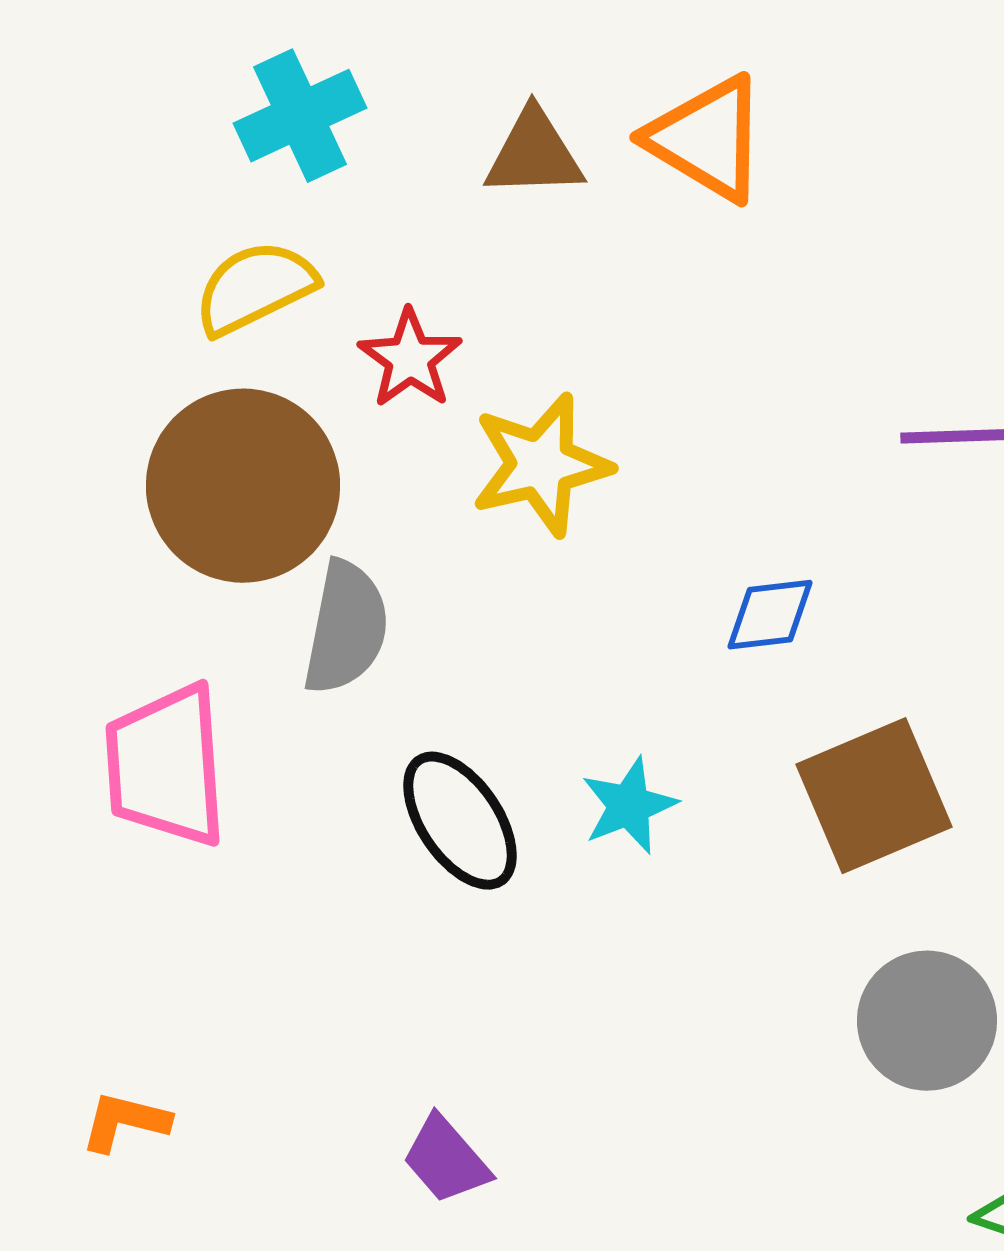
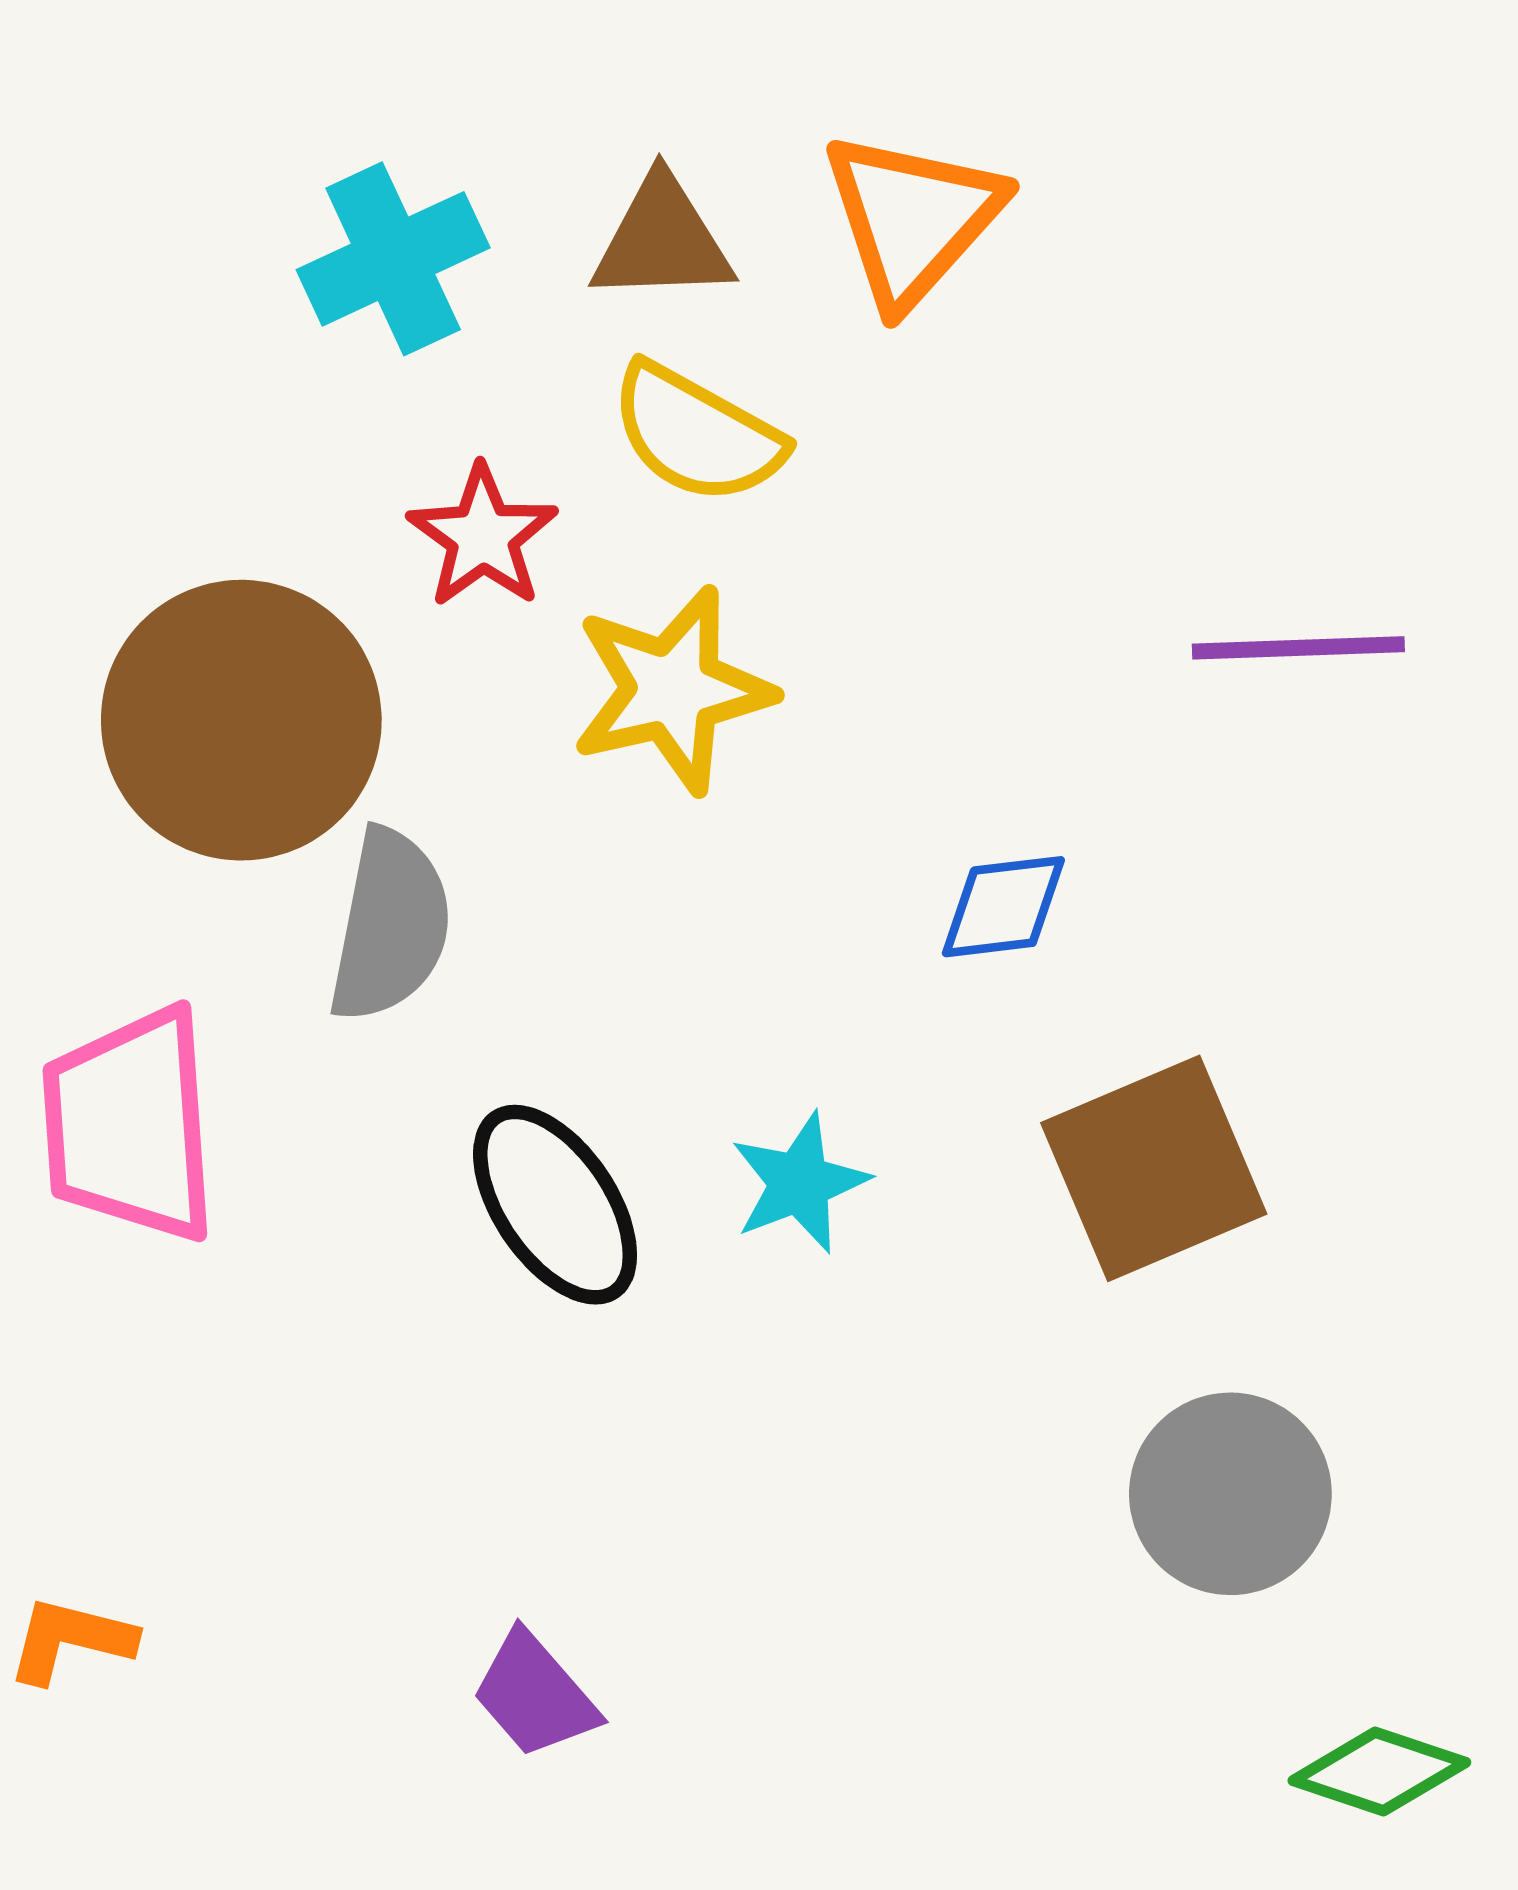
cyan cross: (300, 116) -> (393, 259), moved
orange triangle: (707, 139) -> (912, 218), turned 41
yellow semicircle: (255, 288) -> (697, 434), moved, turned -125

